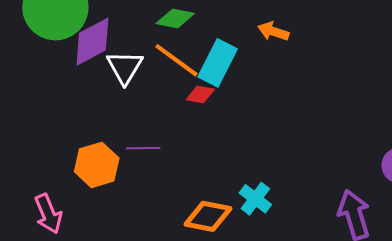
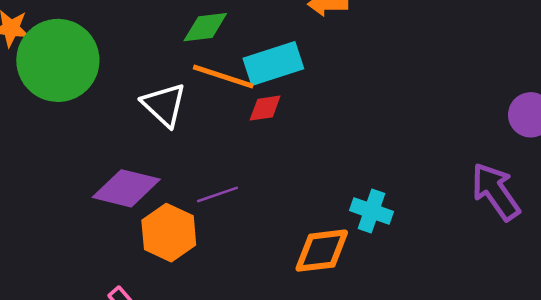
purple diamond: (92, 42) -> (126, 188), moved, turned 60
cyan rectangle: (218, 63) -> (273, 64), turned 63

